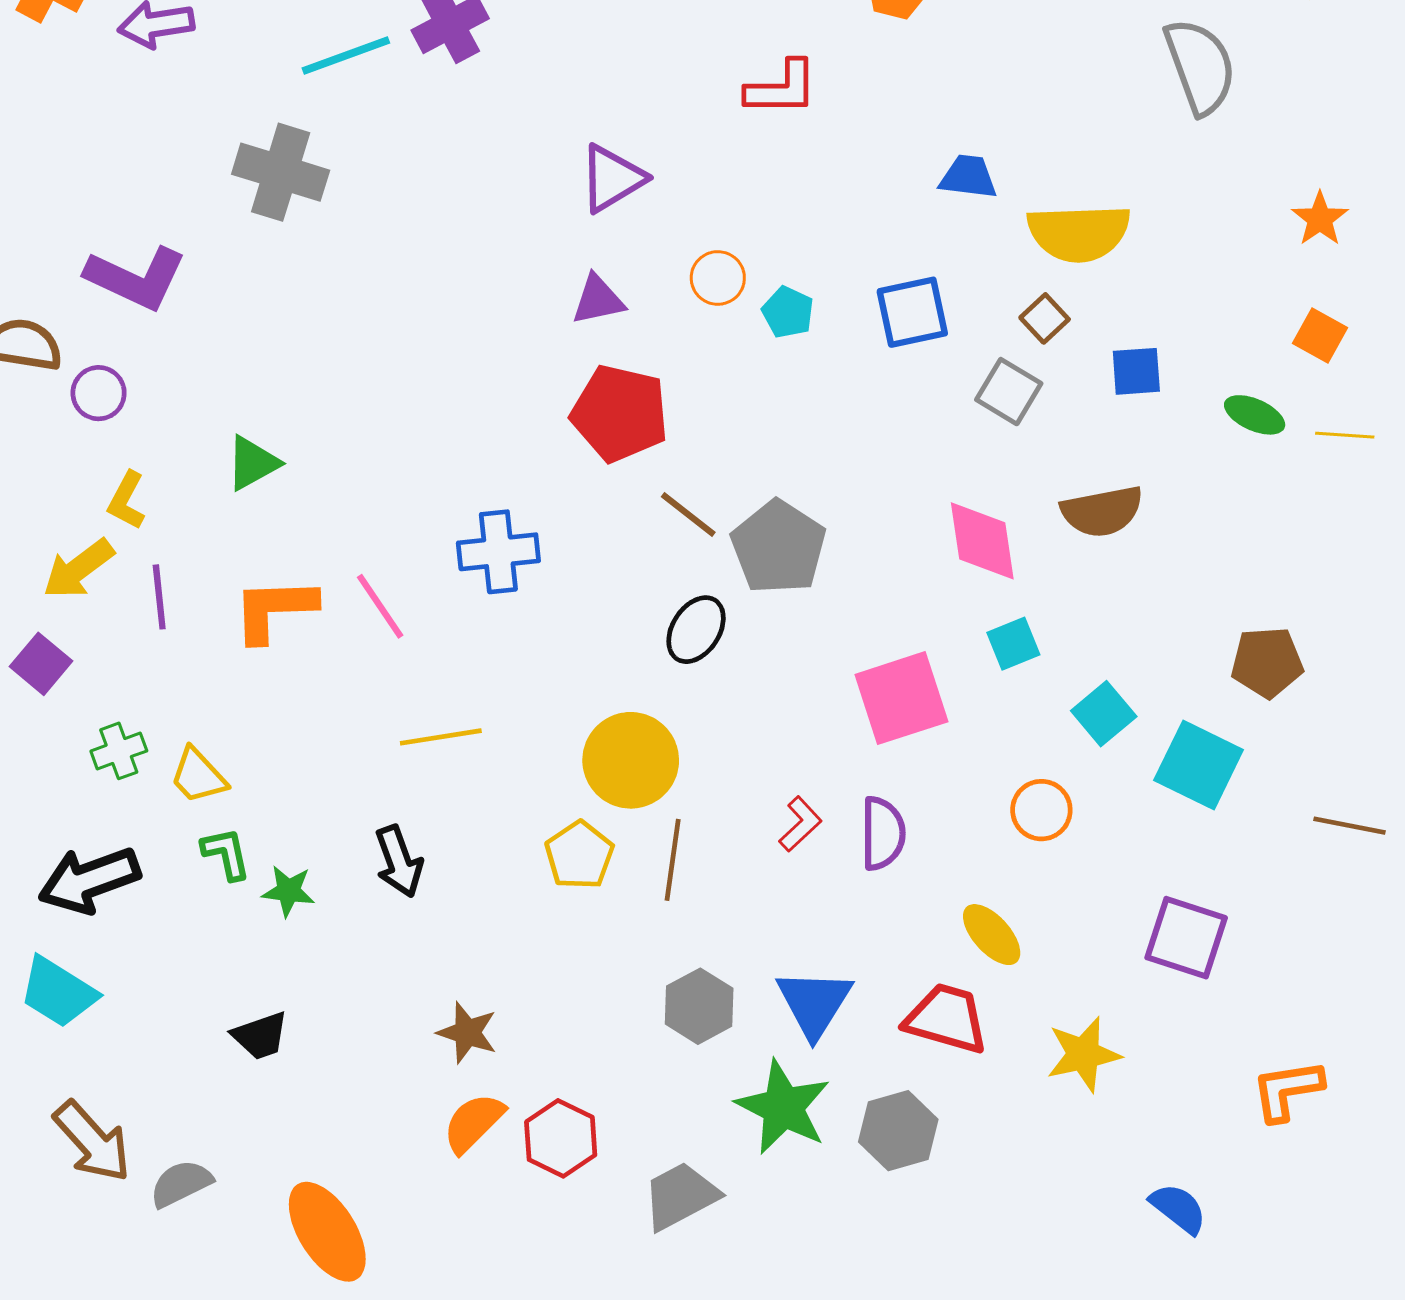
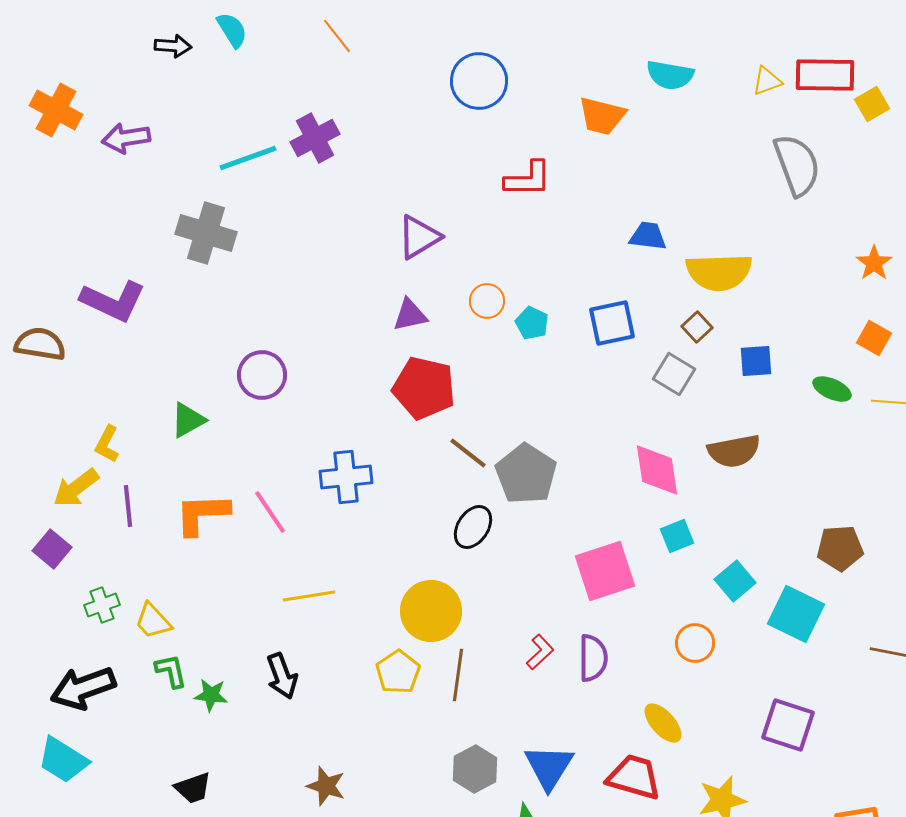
purple circle: (99, 393) -> (262, 375), moved, size x1.4

